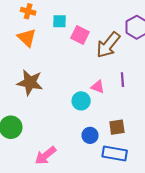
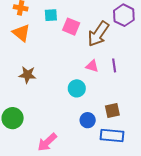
brown star: (30, 83) -> (27, 75), size x0.7
pink triangle: (98, 87) -> (92, 66), moved

